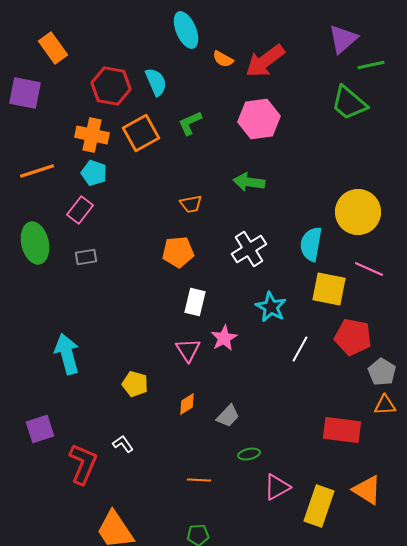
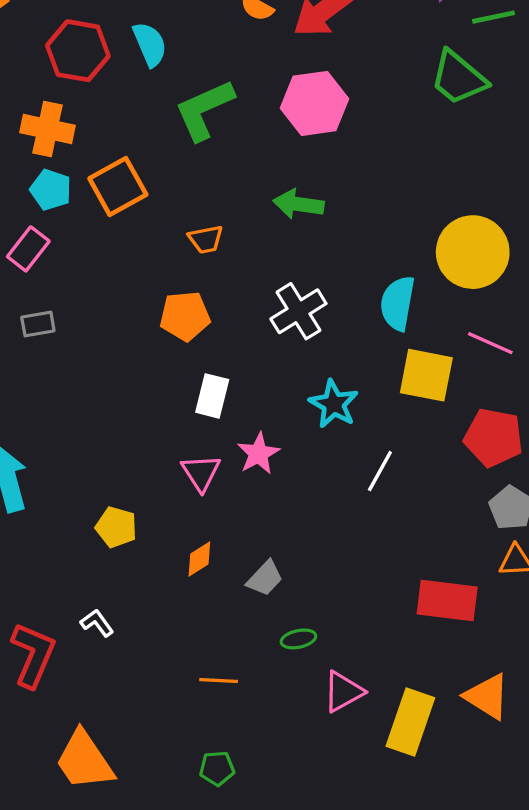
green L-shape: (190, 123) -> (204, 110), size x1.6
orange square: (141, 133) -> (118, 187), moved
red pentagon: (353, 337) -> (493, 438), moved

